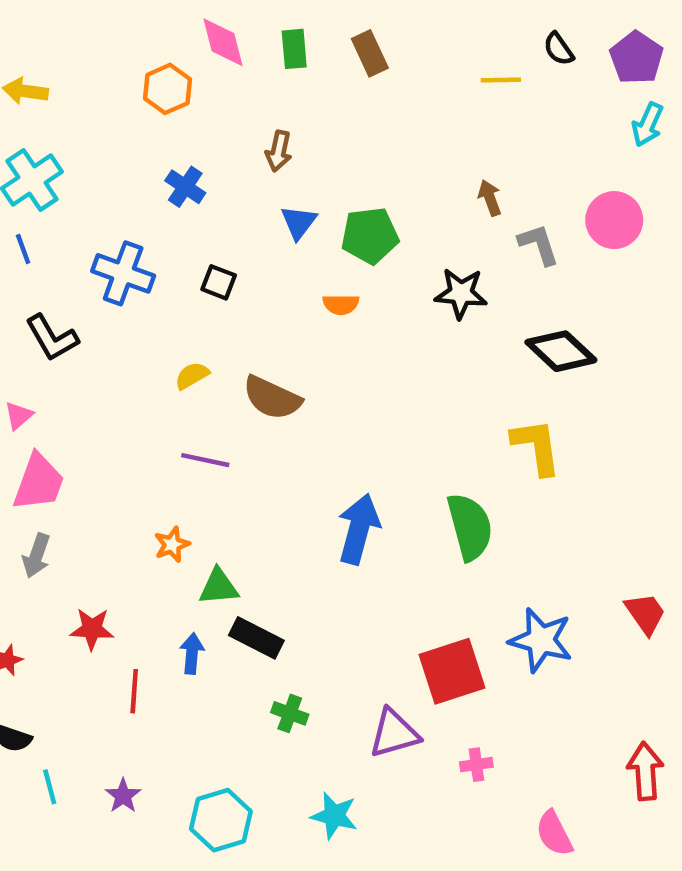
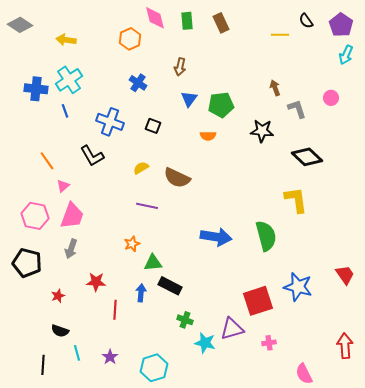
pink circle: (614, 220) -> (331, 98), size x0.6
black L-shape: (52, 338) -> (92, 156), moved
blue arrow: (359, 529) -> (216, 237), turned 84
cyan star: (334, 816) -> (205, 343), moved

